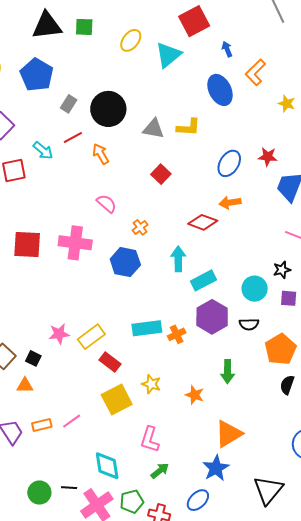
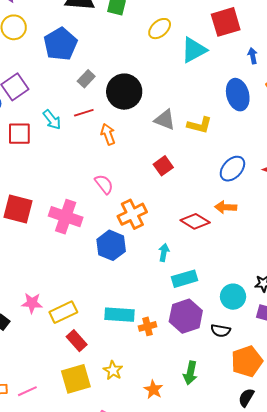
orange cross: (140, 227) -> (132, 214), size x1.8
cyan arrow: (178, 259) -> (164, 253), size x0.7

